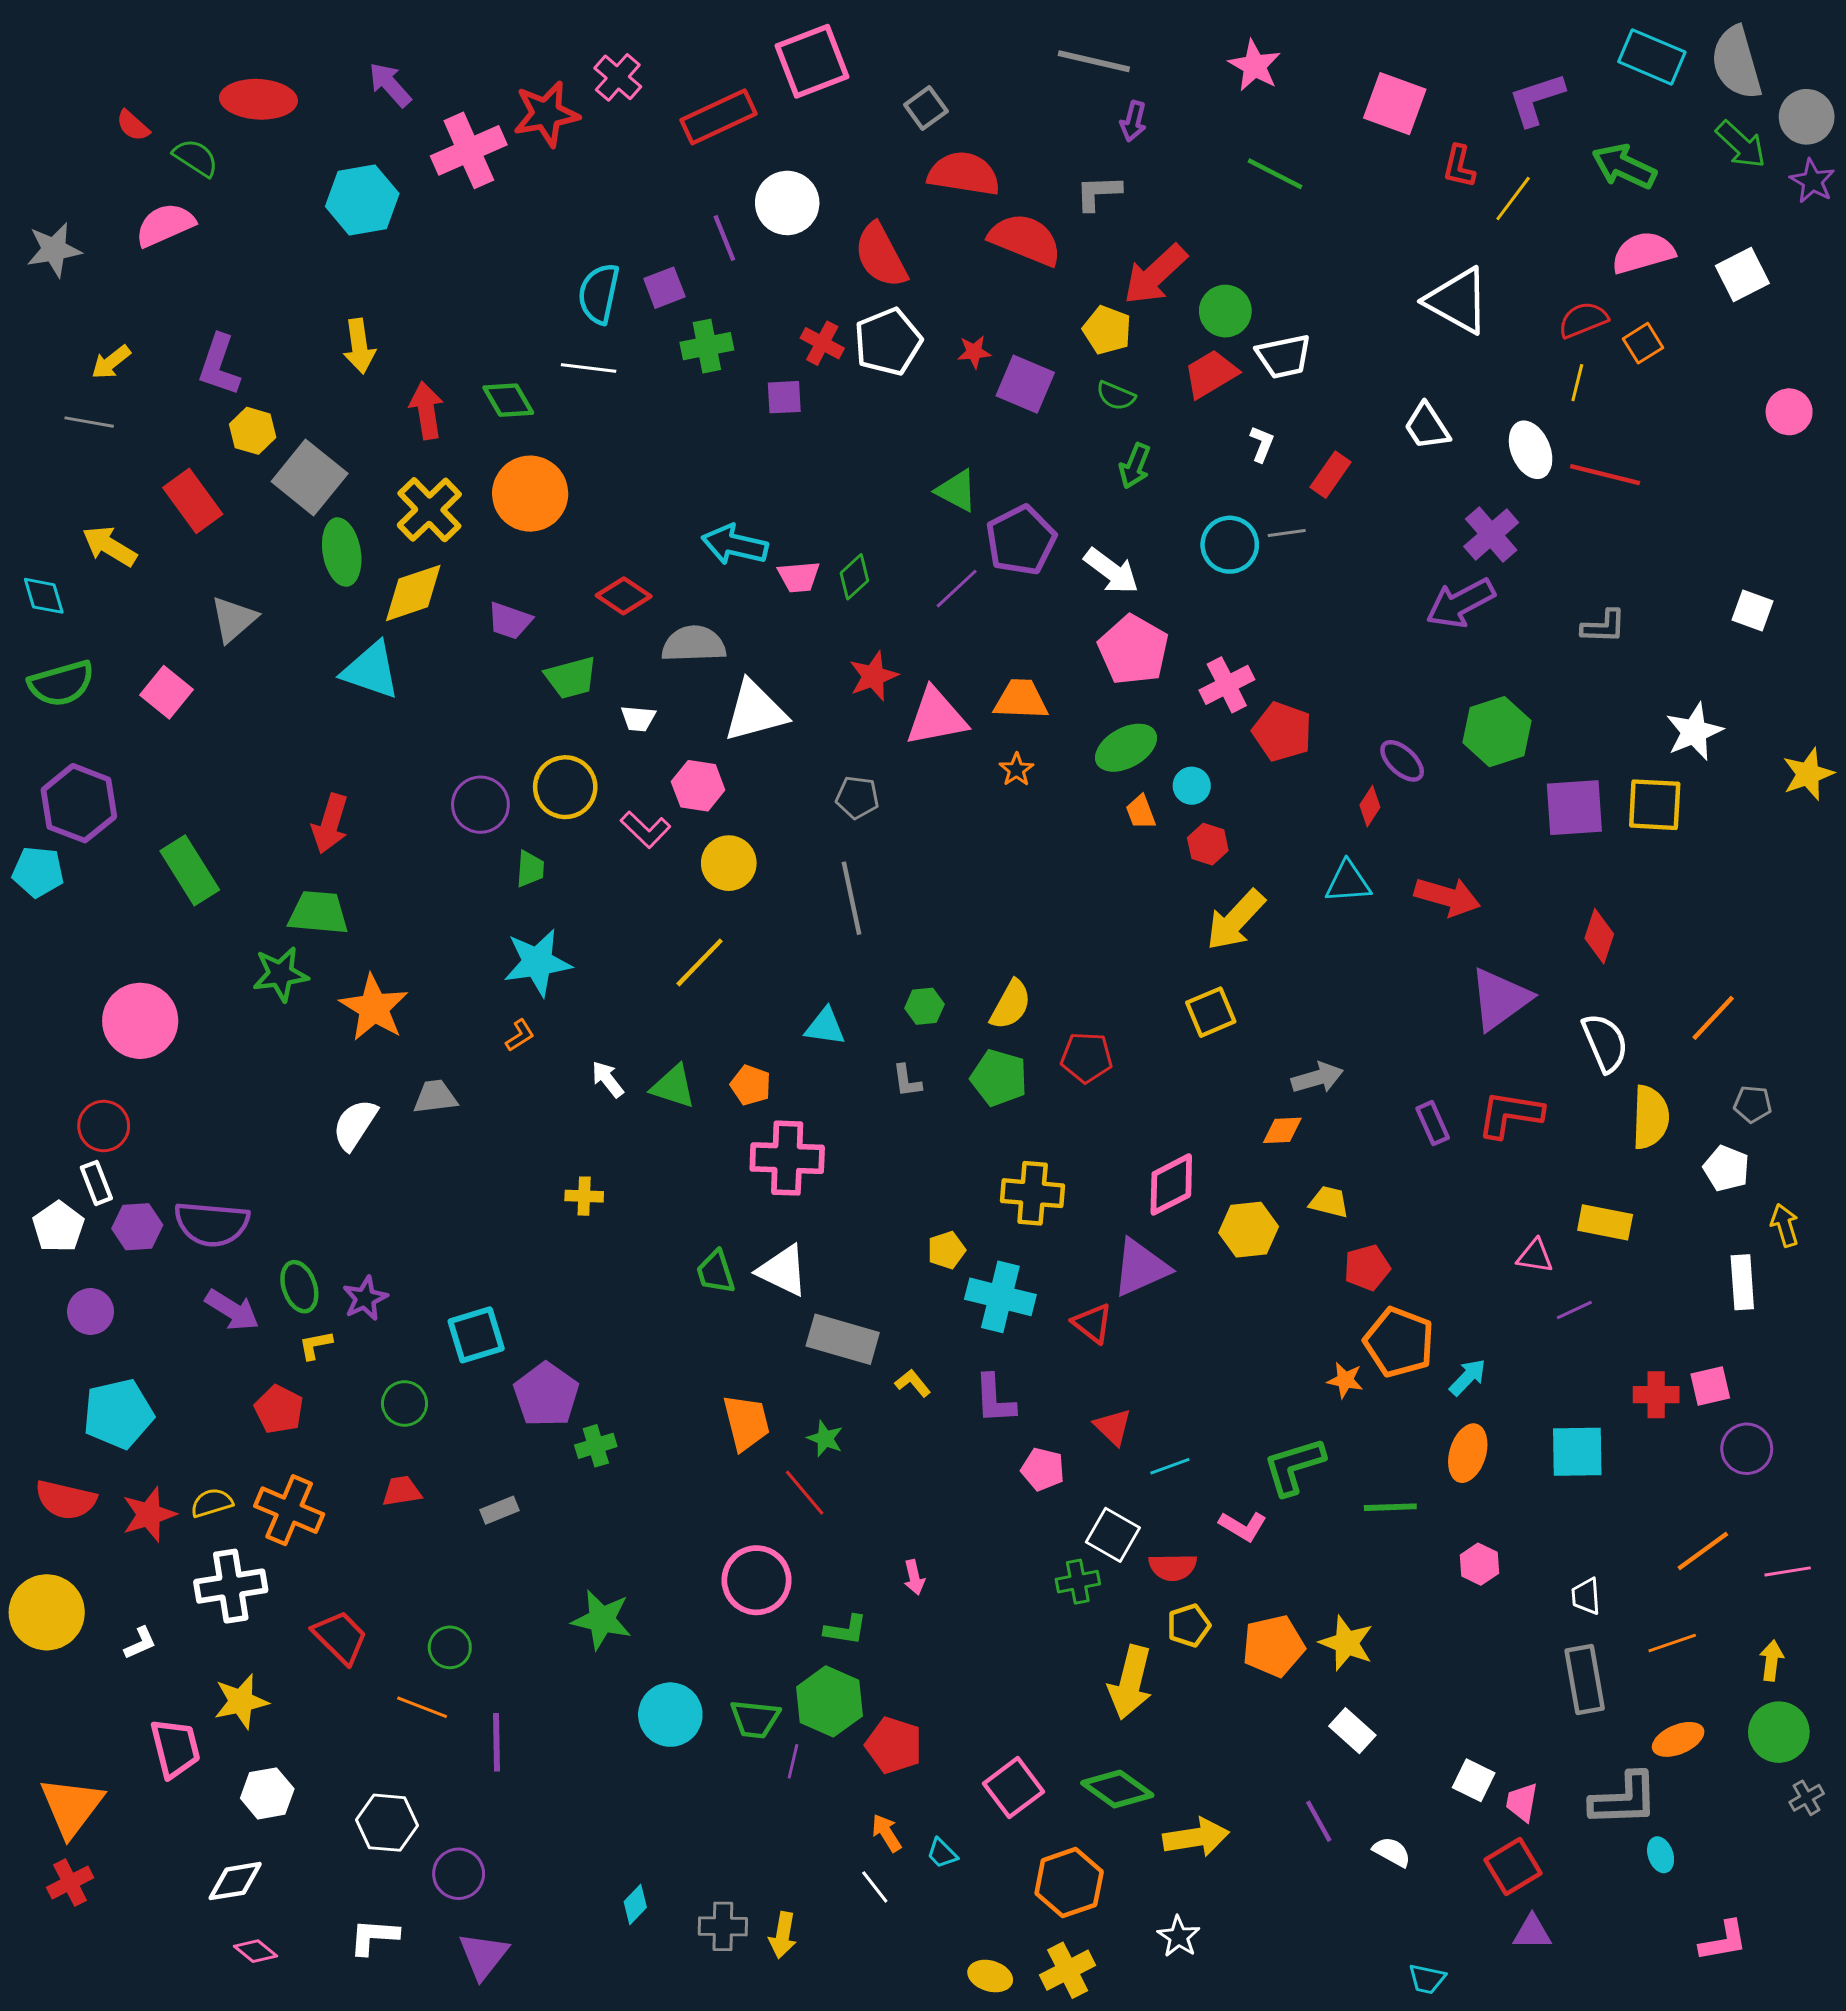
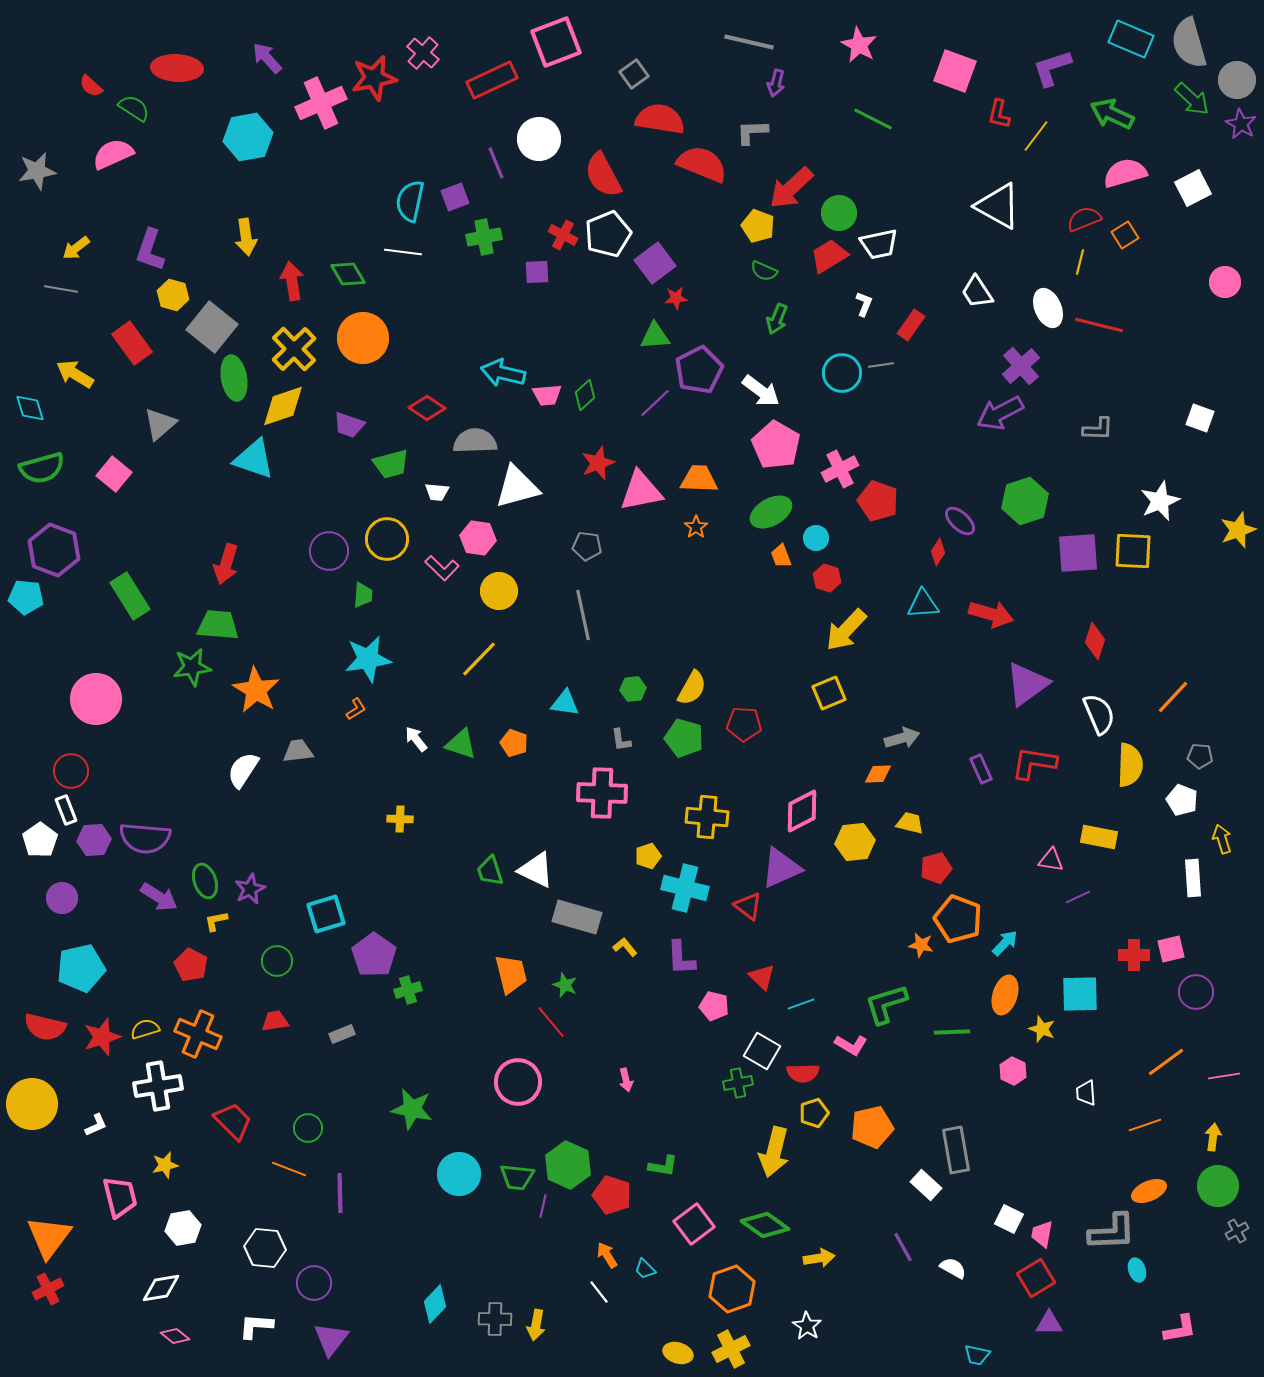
red star: (974, 352) -> (676, 298), moved
purple square: (1025, 384) -> (655, 263), moved, turned 30
green triangle: (957, 491) -> (655, 336), turned -32
pink cross: (787, 1158) -> (602, 793), moved
green L-shape: (846, 1630) -> (663, 1166), moved
yellow star: (1347, 1643) -> (1042, 1029), moved, size x0.7
gray rectangle: (1585, 1680) -> (956, 1150), moved
yellow star: (241, 1701) -> (165, 1165), size x0.7
yellow arrow: (1196, 1837) -> (819, 1258), size x0.7
cyan diamond: (635, 1904) -> (435, 1304), size x1.4

